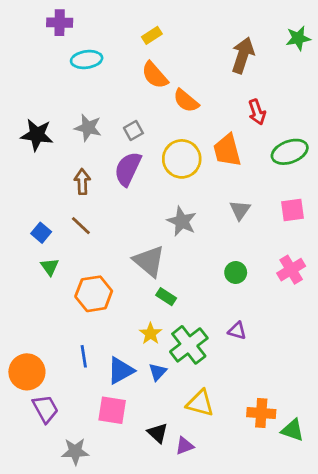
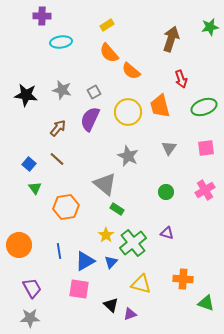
brown arrow: (82, 182) -> (58, 128), turned 42
orange circle: (27, 372) -> (19, 245), moved
orange cross: (261, 413) -> (183, 279), moved
gray star: (75, 451) -> (30, 318), moved

